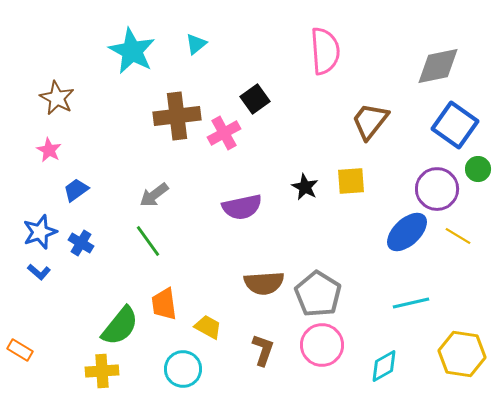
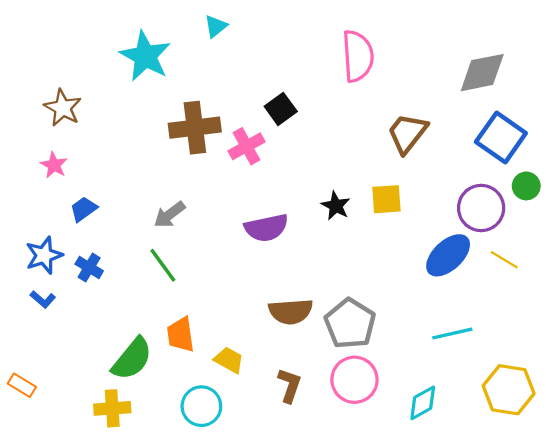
cyan triangle: (196, 44) -> (216, 26), moved

